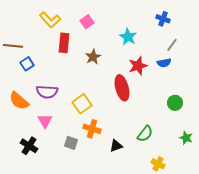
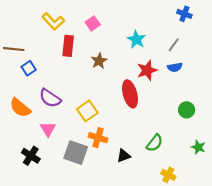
blue cross: (163, 19) -> (184, 14), moved
gray line: (172, 45) -> (174, 45), moved
purple semicircle: (47, 92) -> (50, 98), turned 30
gray square: (71, 143) -> (76, 153), size x1.6

